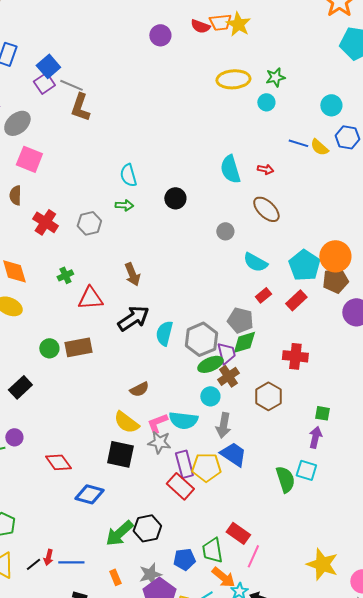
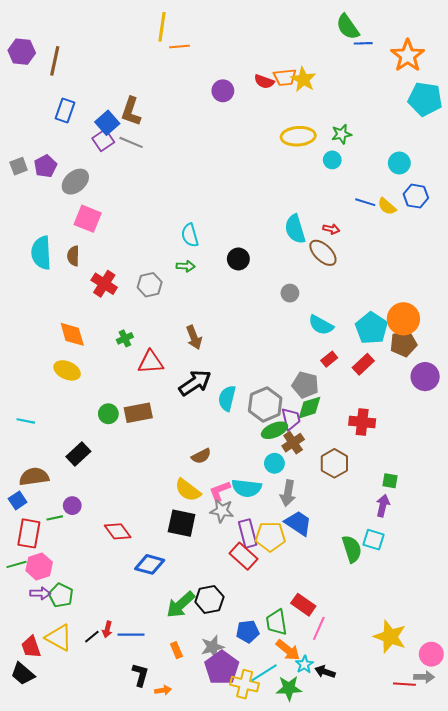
brown L-shape: (80, 107) -> (131, 111), moved
brown ellipse: (266, 209) -> (323, 253), moved

